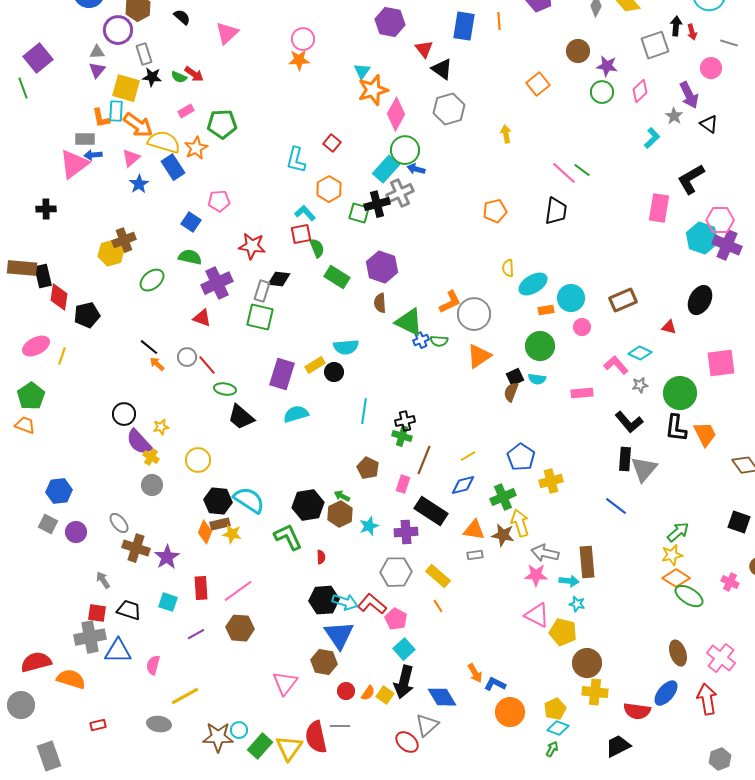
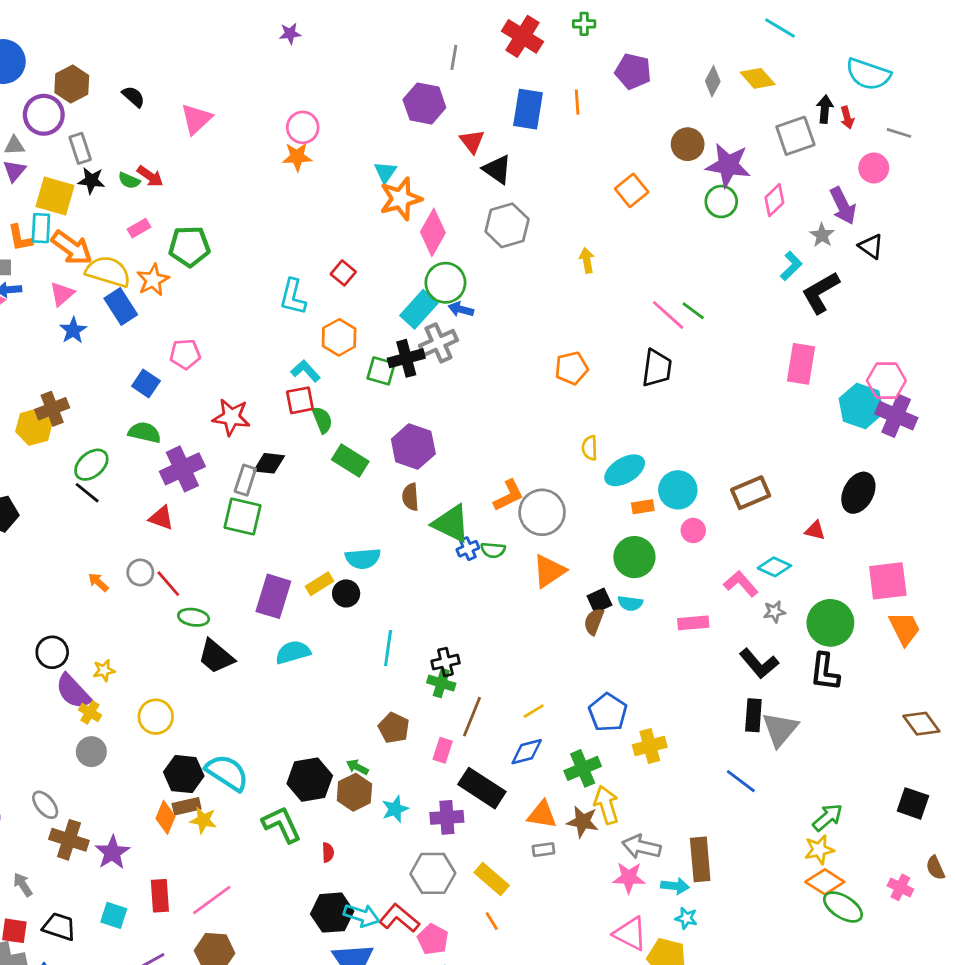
purple star: (607, 66) -> (728, 165), size x1.5
black L-shape: (691, 179) -> (821, 293), moved
black line: (149, 347) -> (87, 493), moved
orange trapezoid: (705, 434) -> (905, 628), moved

